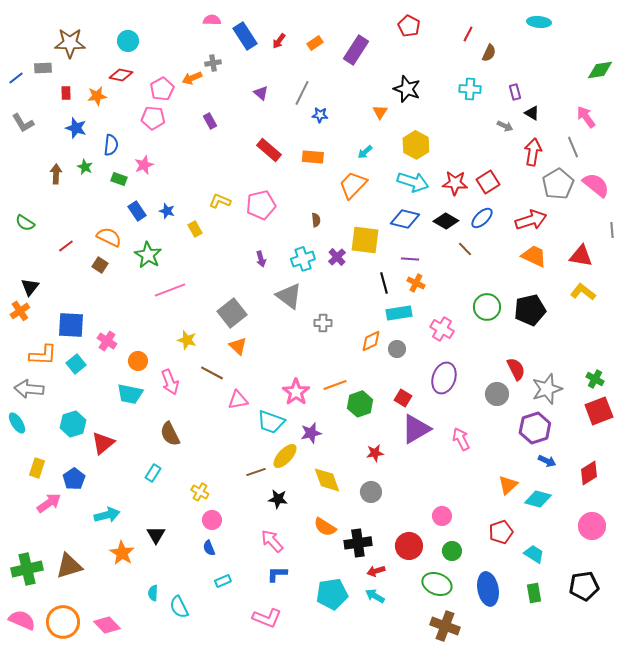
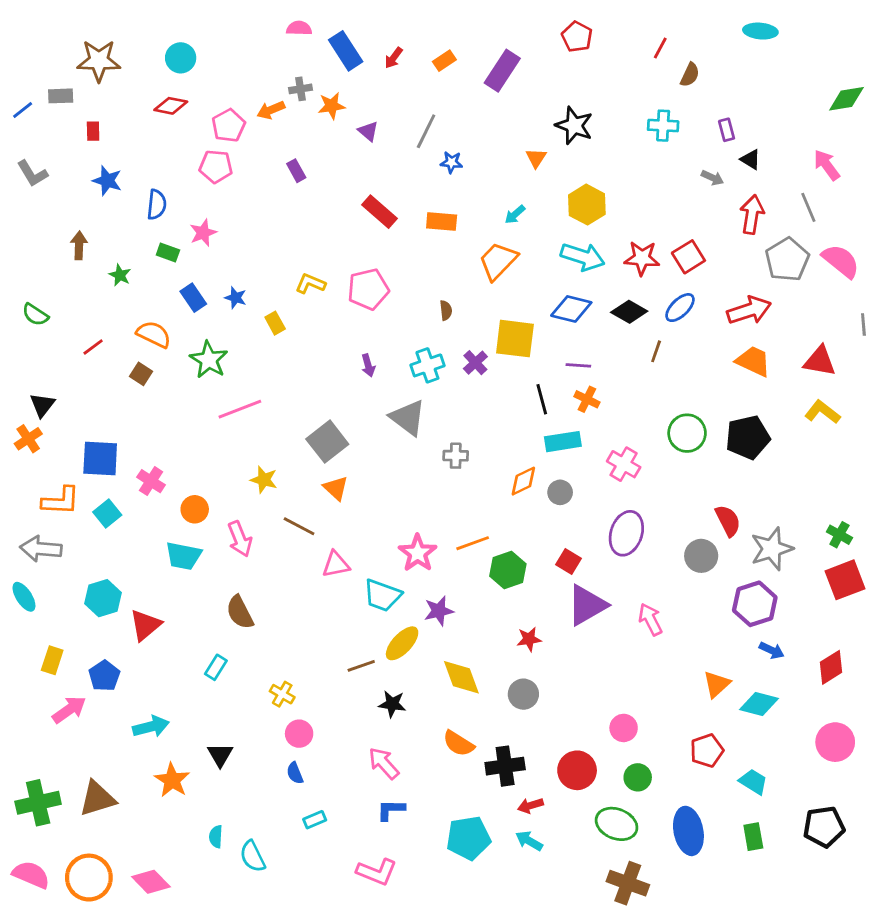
orange star: (97, 96) -> (332, 106), moved
green star: (85, 167) -> (120, 275), moved
brown line: (465, 249) -> (656, 351), turned 63

